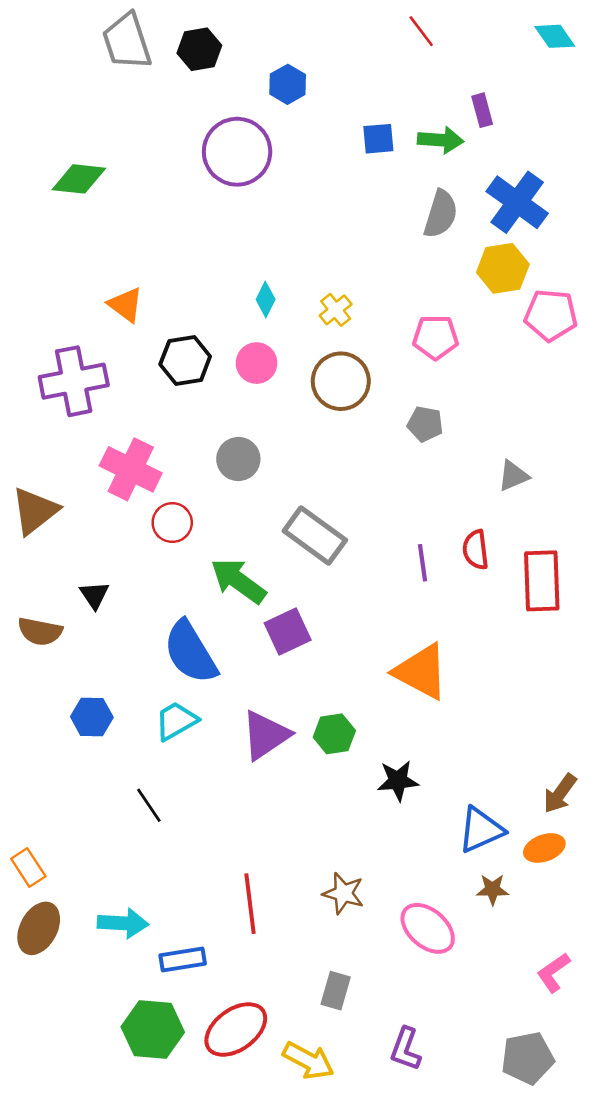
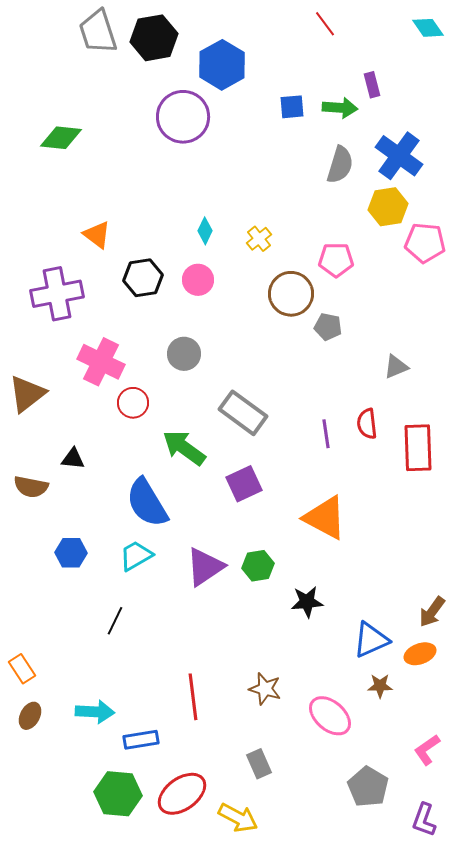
black hexagon: (199, 49) -> (154, 38), size x1.4
blue hexagon: (288, 84) -> (222, 65), size x1.6
brown circle: (341, 381) -> (291, 294), moved
black triangle: (94, 595) -> (73, 459), turned -50
purple square: (288, 631) -> (244, 484), moved
black line: (149, 805) -> (115, 621), turned 60
brown ellipse: (39, 928) -> (30, 716), size x0.7
gray rectangle: (336, 991) -> (259, 764), turned -40
purple L-shape: (406, 1049) -> (424, 820), moved
gray pentagon: (527, 1058) -> (368, 787), moved, turned -30

